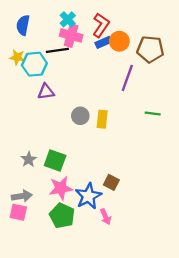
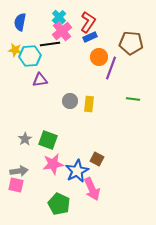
pink cross: (71, 35) -> (62, 31), turned 36
orange circle: (119, 41) -> (99, 57), moved
green pentagon: (62, 216) -> (59, 204), moved
pink arrow: (106, 217) -> (92, 189), size x1.6

